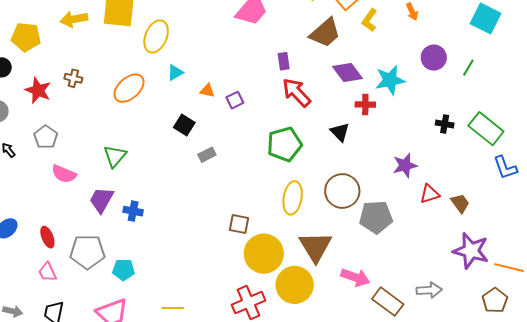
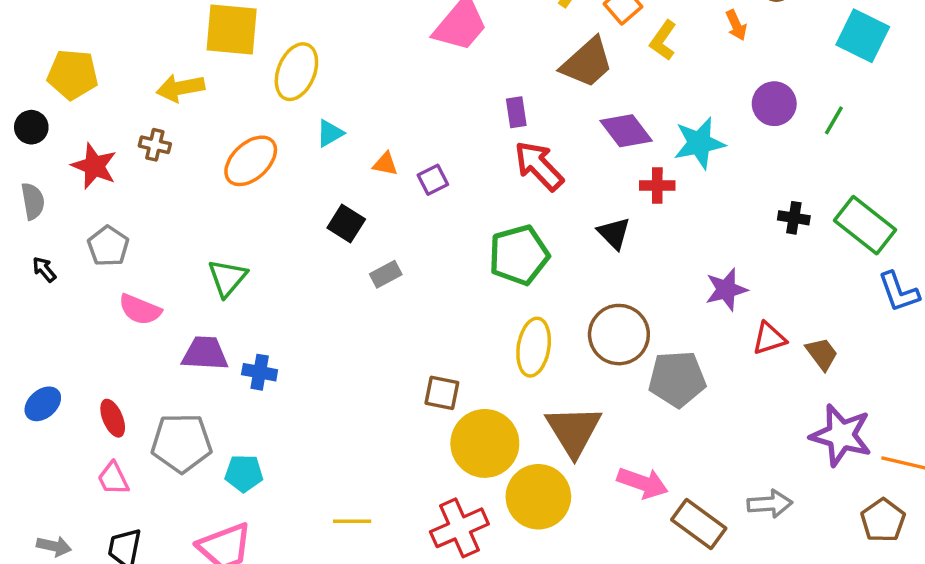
yellow arrow: (74, 19) -> (180, 88), moved
purple trapezoid: (101, 200) -> (205, 353), turned 64
yellow line: (173, 308) -> (352, 521), moved

